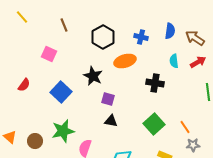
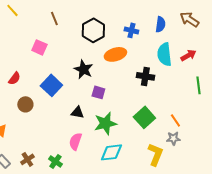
brown arrow: (195, 38) -> (189, 19), moved
cyan semicircle: (174, 61) -> (164, 54), size x1.6
black triangle: (111, 121) -> (77, 112), moved
green star: (63, 131) -> (105, 123), moved
brown circle: (35, 141) -> (25, 104), moved
gray star: (193, 145) -> (173, 138), moved

